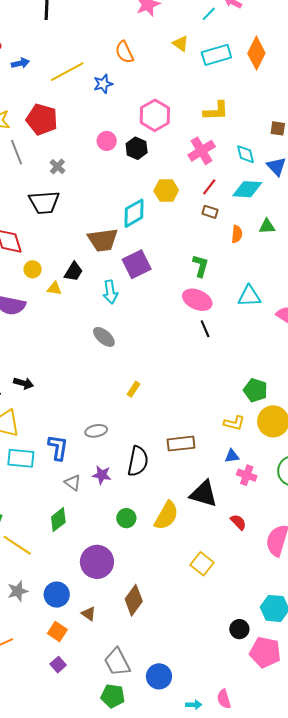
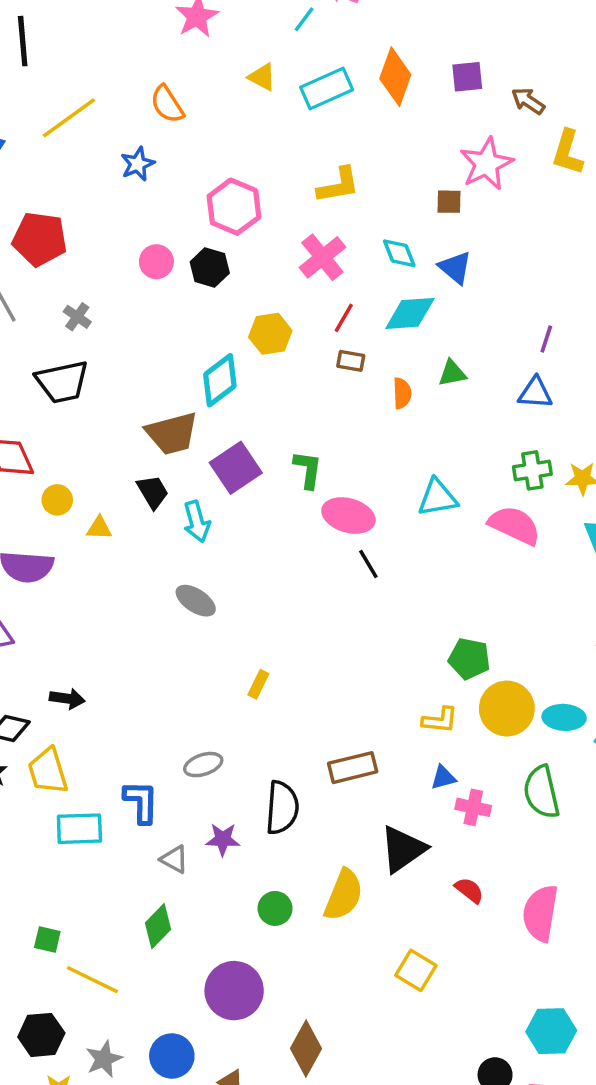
yellow line: (67, 72) -> (69, 118), moved
green L-shape: (201, 266) -> (308, 470), moved
black trapezoid: (74, 272) -> (153, 492), moved, turned -55
black triangle: (204, 494) -> (403, 849), turned -44

